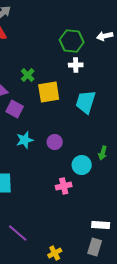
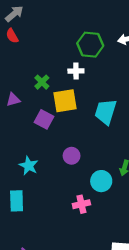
white cross: (76, 65) -> (76, 71), moved
purple square: (15, 109) -> (44, 119), moved
cyan star: (25, 140) -> (29, 166), moved, turned -30

